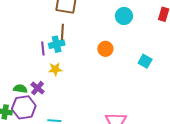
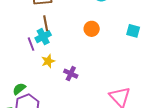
purple cross: (38, 88) -> (71, 74), moved
green semicircle: (20, 89) -> (19, 89), turned -32

